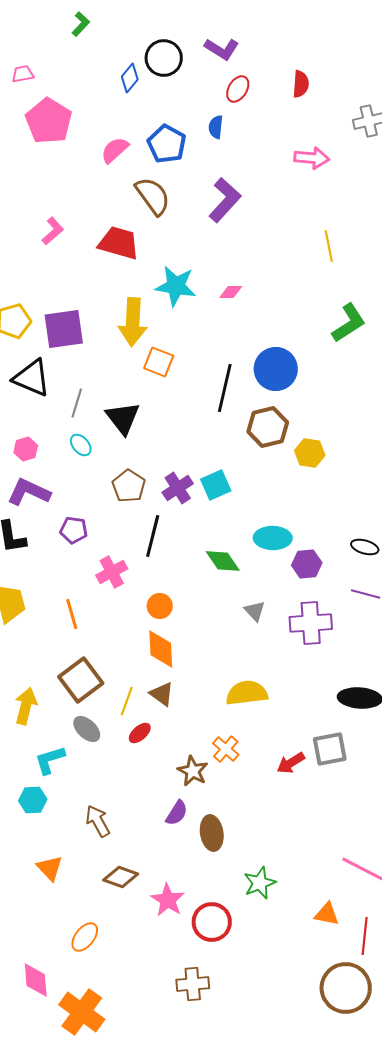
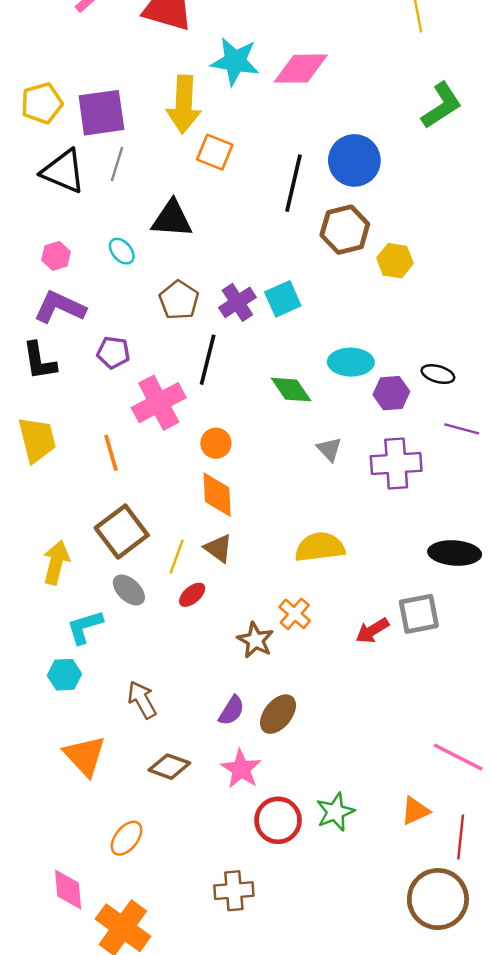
pink diamond: (231, 292) -> (301, 69), size x2.0
gray line: (77, 403) -> (117, 164), moved
black triangle: (123, 418) -> (172, 219), turned -48
black ellipse: (365, 547) -> (438, 374), moved
pink cross: (112, 572) -> (159, 403), size x1.4
purple semicircle: (177, 813) -> (231, 711), moved
brown ellipse: (212, 833) -> (278, 714), turned 48
orange triangle: (50, 868) -> (85, 756), size x1.4
green star: (260, 883) -> (335, 812), moved
pink star: (168, 900) -> (241, 769), moved
orange triangle: (327, 914) -> (415, 811), turned -36
brown cross: (193, 984) -> (234, 891), moved

